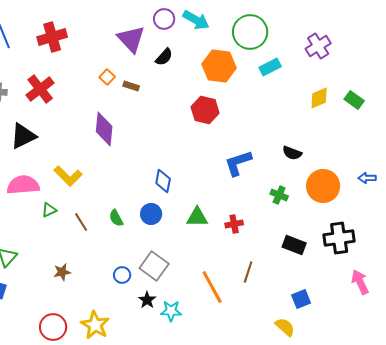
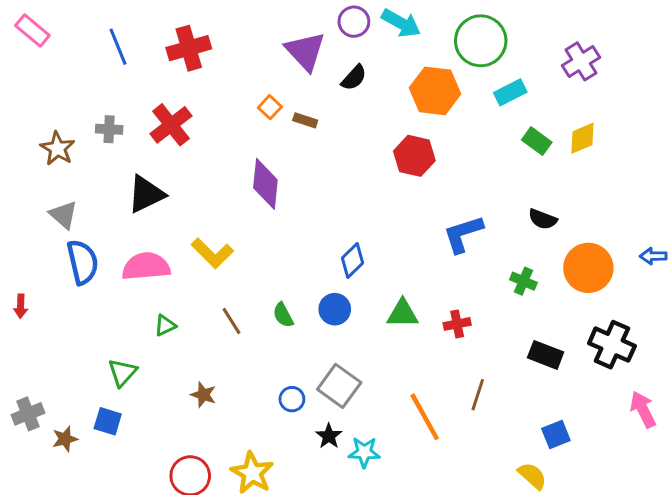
green rectangle: (354, 100) -> (537, 141), moved
blue diamond: (163, 181) -> (352, 261), turned 35
green triangle: (49, 210) -> (165, 325), moved
black cross: (339, 238) -> (612, 345), turned 32
brown star: (62, 272) -> (203, 395), turned 30

